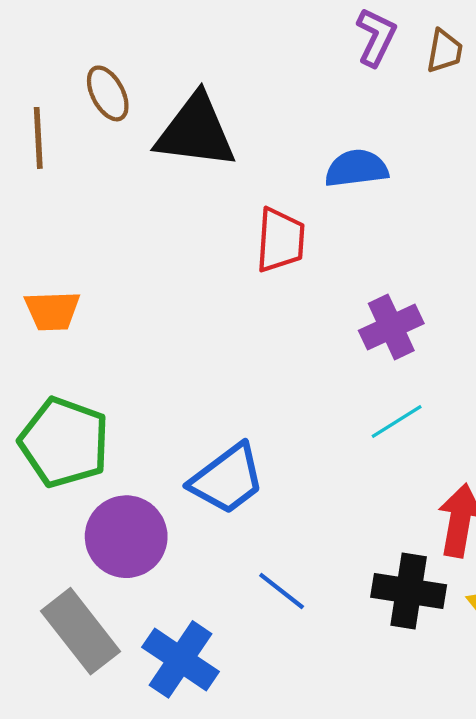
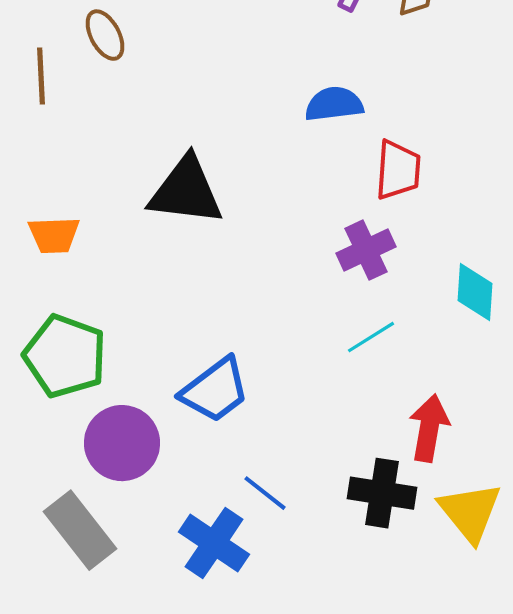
black triangle: (196, 131) -> (186, 191), moved
red trapezoid: (280, 240) -> (398, 170), moved
blue cross: (180, 659) -> (214, 543), moved

